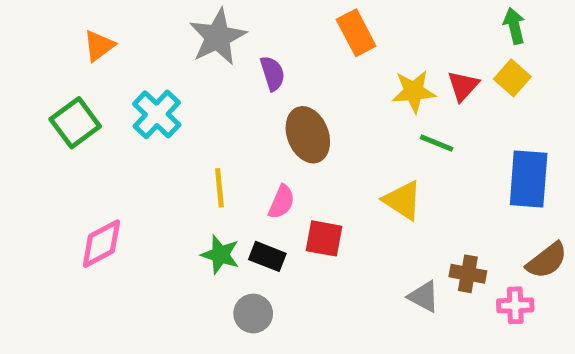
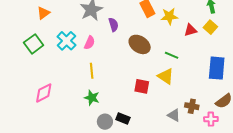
red triangle: (463, 86) -> (190, 30), turned 32
yellow star: (414, 91) -> (169, 16), moved
brown ellipse: (308, 135) -> (140, 44), moved, turned -35
green line: (437, 143) -> (172, 55), moved
pink semicircle: (281, 202) -> (90, 43), moved
red square: (324, 238) -> (142, 86), moved
black rectangle: (267, 256) -> (123, 119), moved

